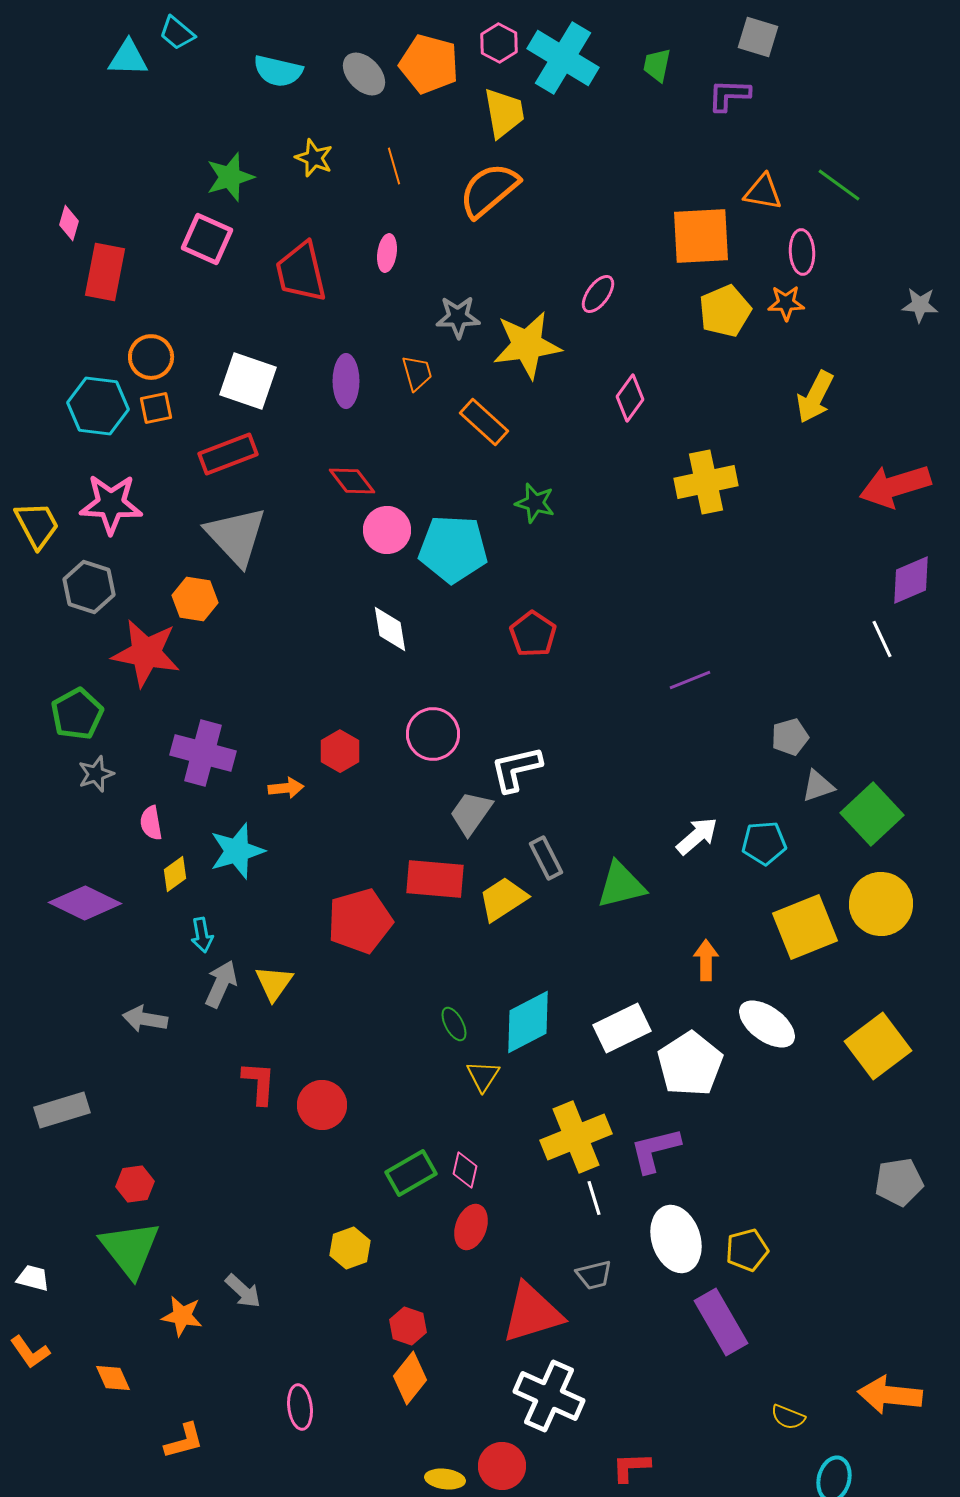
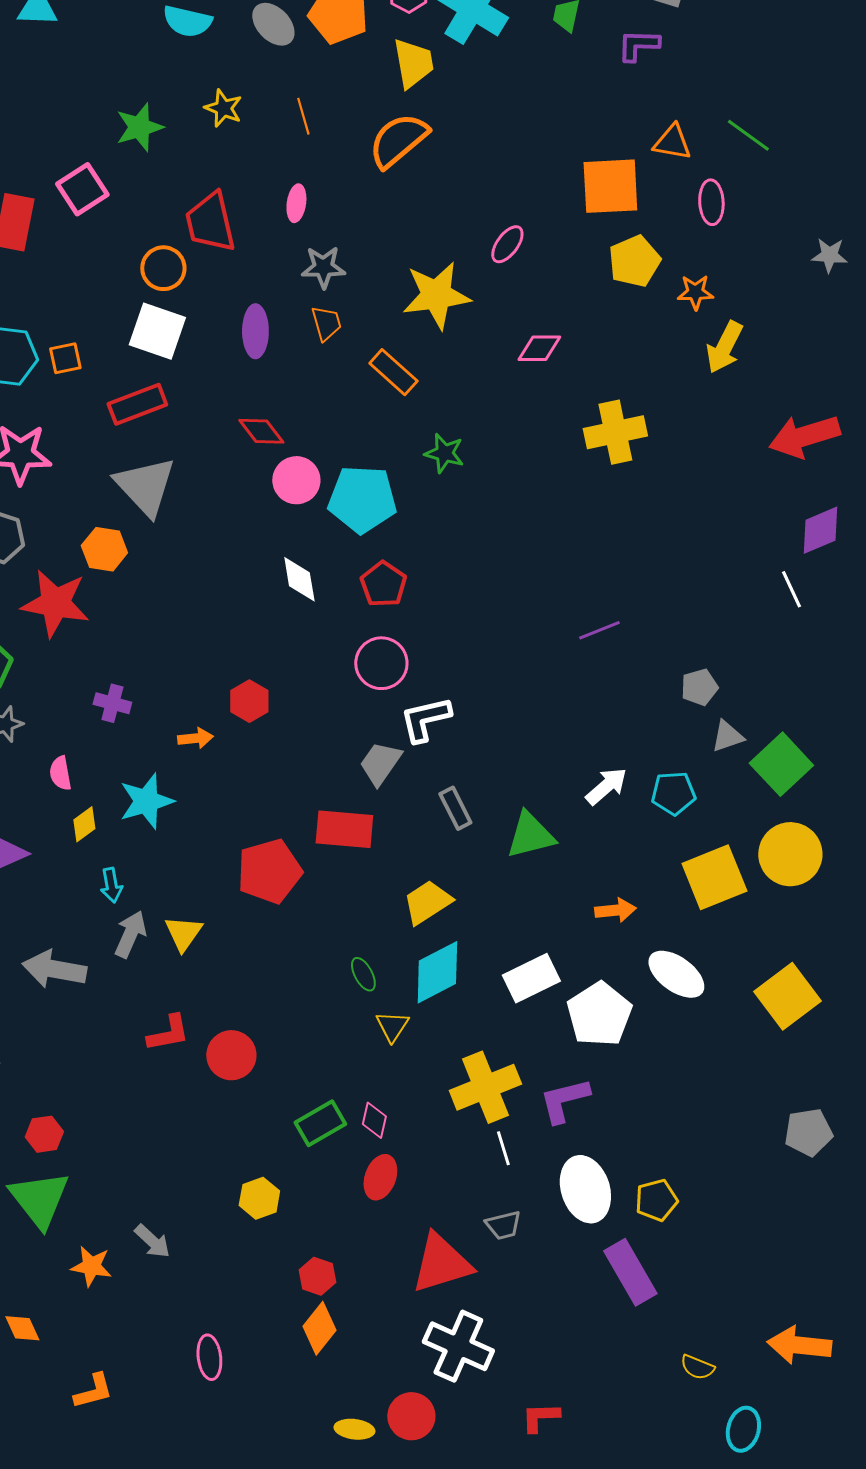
pink square: (207, 239) -> (82, 189), moved, turned 33
orange star: (786, 303) -> (695, 292), moved
gray star: (458, 317) -> (323, 267), moved
orange circle: (151, 357) -> (163, 268), moved
pink diamond: (630, 398) -> (539, 348), turned 54
red pentagon: (533, 634) -> (383, 584), moved
pink circle: (433, 734) -> (381, 663), moved
purple cross: (203, 753) -> (112, 703), size x0.6
yellow trapezoid: (503, 899) -> (427, 902), moved
orange arrow: (706, 960) -> (615, 910), turned 84
gray arrow: (145, 1019) -> (54, 969), size x1.4
red L-shape: (259, 1083) -> (168, 1033), turned 75

